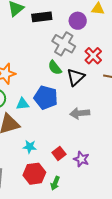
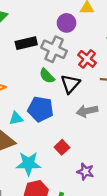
black rectangle: (42, 17) -> (26, 43), moved
gray arrow: (80, 113) -> (87, 111), moved
cyan star: (30, 147) -> (28, 164), size x1.6
red square: (59, 153) -> (62, 147), moved

